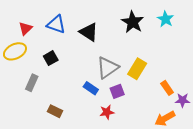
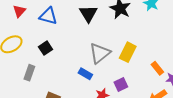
red triangle: (25, 29) -> (19, 11), moved
black triangle: (89, 32) -> (88, 14), moved, turned 30
purple square: (117, 91) -> (121, 84), moved

